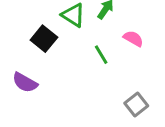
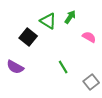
green line: (101, 55) -> (63, 67), moved

